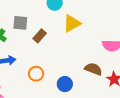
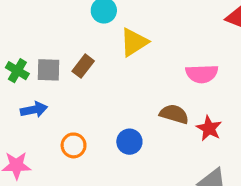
gray square: (20, 23) -> (48, 70), moved
orange circle: (36, 74) -> (74, 145), moved

